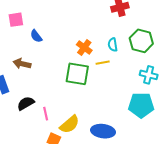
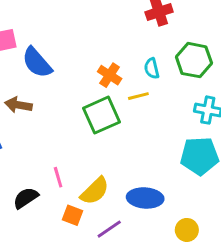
blue semicircle: (36, 36) -> (37, 63), size x1.6
green square: (77, 74) -> (102, 115), turned -30
black semicircle: (26, 103) -> (26, 198), moved

